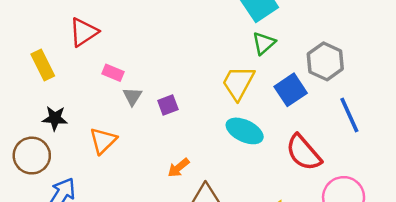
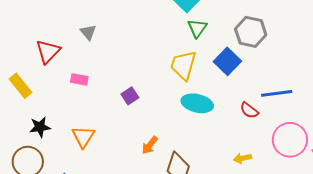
gray triangle: (132, 96) -> (88, 32), moved
blue line: (349, 115) -> (277, 93), moved, turned -60
red semicircle: (304, 153) -> (249, 110), size x0.6

